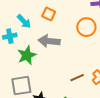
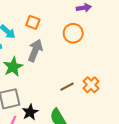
gray arrow: (49, 41) -> (35, 50), turned 110

